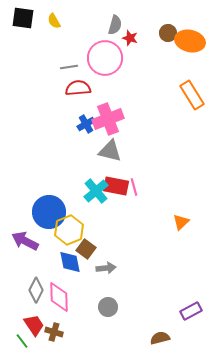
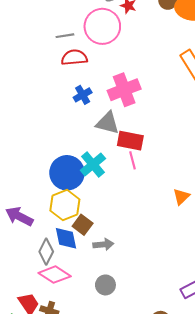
pink cross: (108, 119) -> (124, 90), moved
red rectangle: (116, 186) -> (130, 141), moved
blue circle: (49, 212) -> (67, 173), moved
gray diamond: (36, 290) -> (46, 252), moved
pink diamond: (59, 297) -> (55, 275), turned -56

